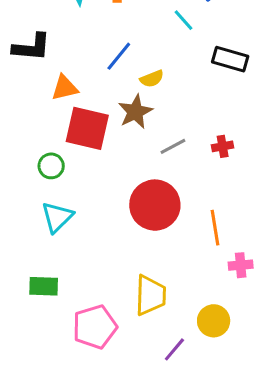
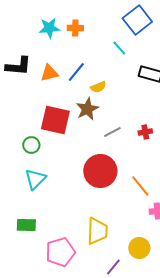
orange triangle: (65, 88) -> (49, 73), moved
orange line: (215, 228) -> (140, 186), turned -30

